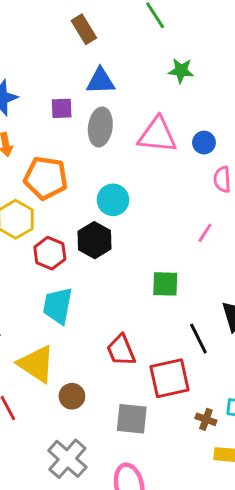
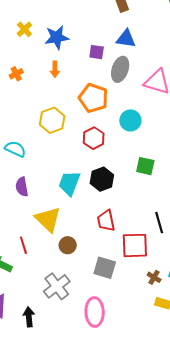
orange pentagon: (46, 178) -> (93, 98), moved
cyan circle: (113, 200) -> (130, 120), moved
black hexagon: (95, 240) -> (102, 179), moved
red hexagon: (50, 253) -> (94, 138), moved
green square: (165, 284) -> (145, 166), moved

